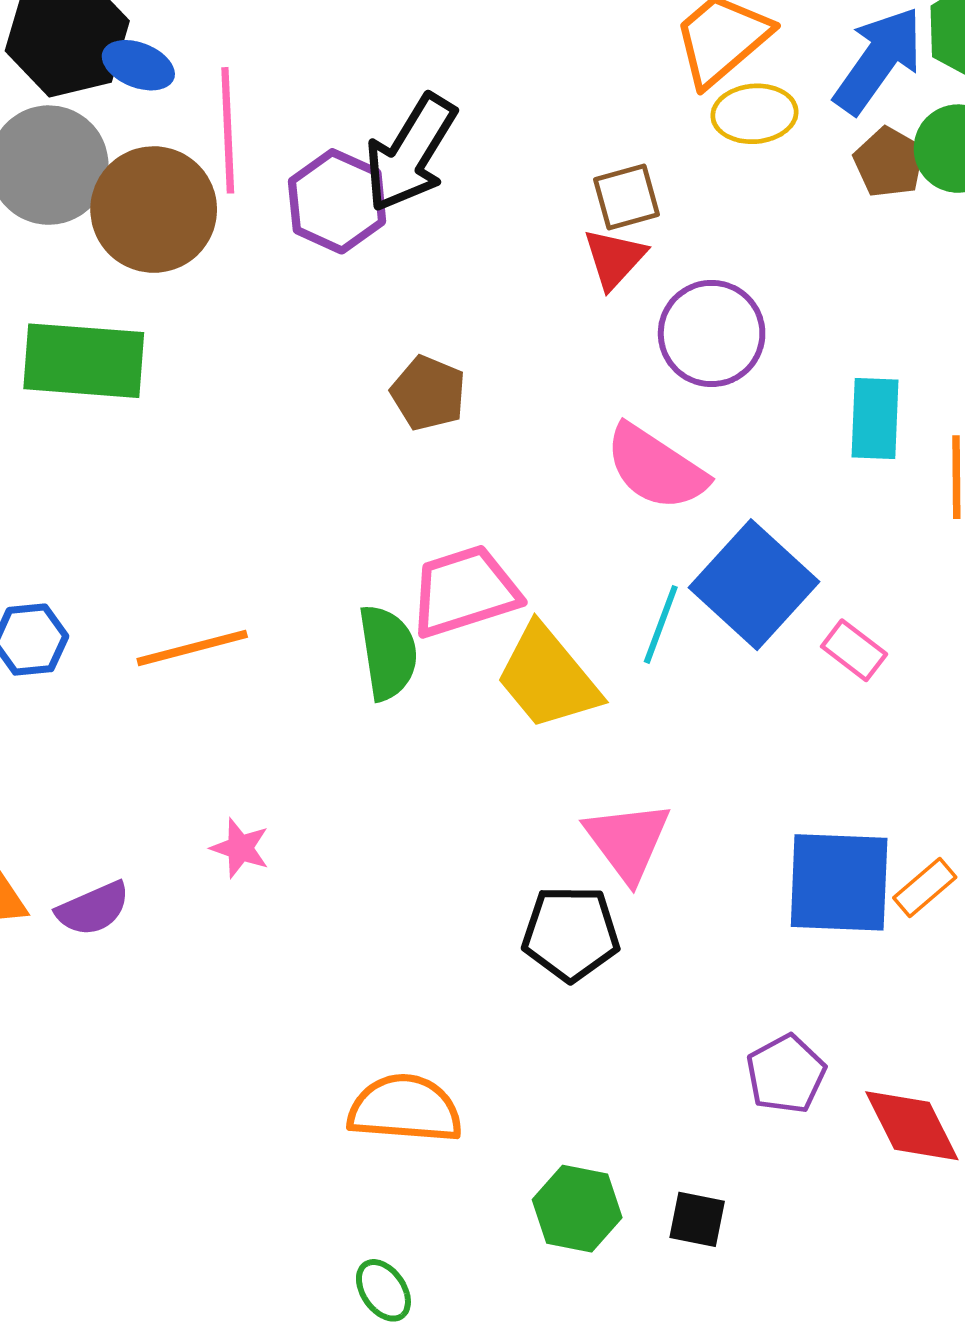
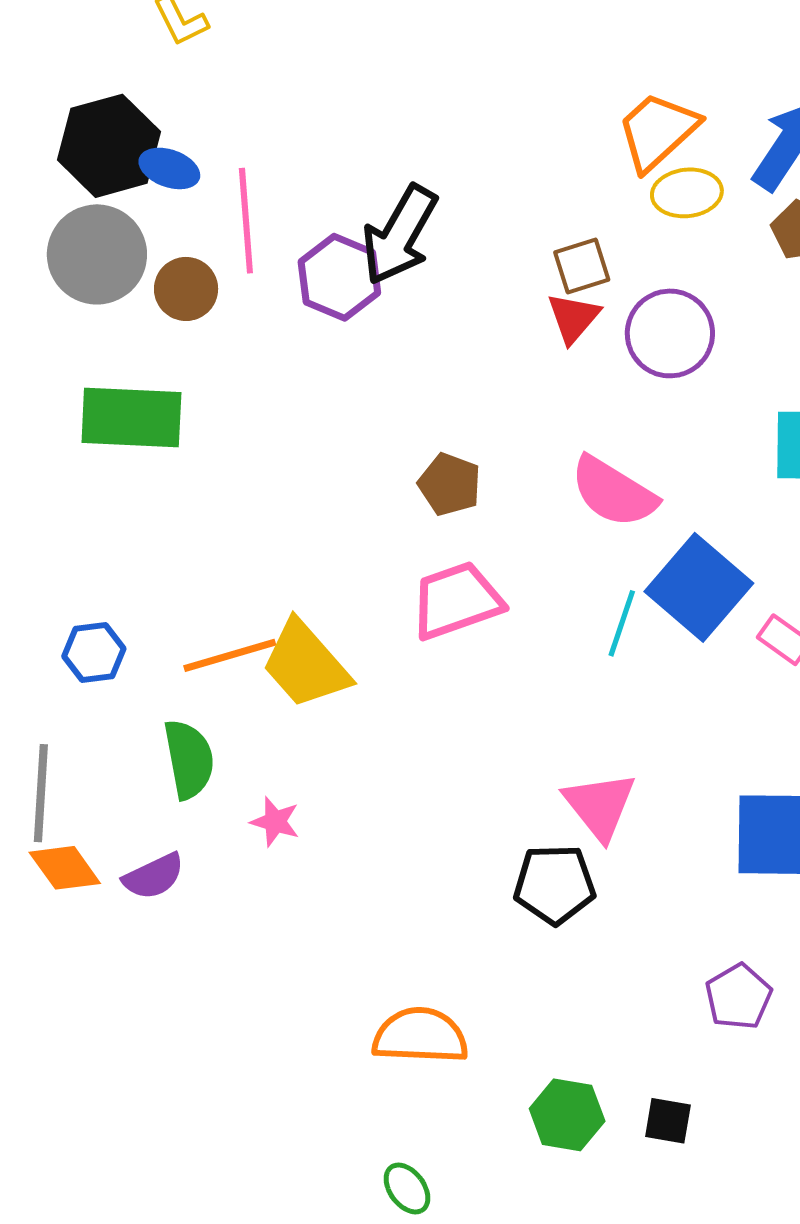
brown circle: (154, 210) -> (186, 289), size x0.6
purple circle: (712, 333) -> (670, 333), moved
brown pentagon: (428, 393) -> (450, 484), moved
green semicircle: (388, 652) -> (189, 759), moved
yellow trapezoid: (548, 677) -> (306, 664), moved

